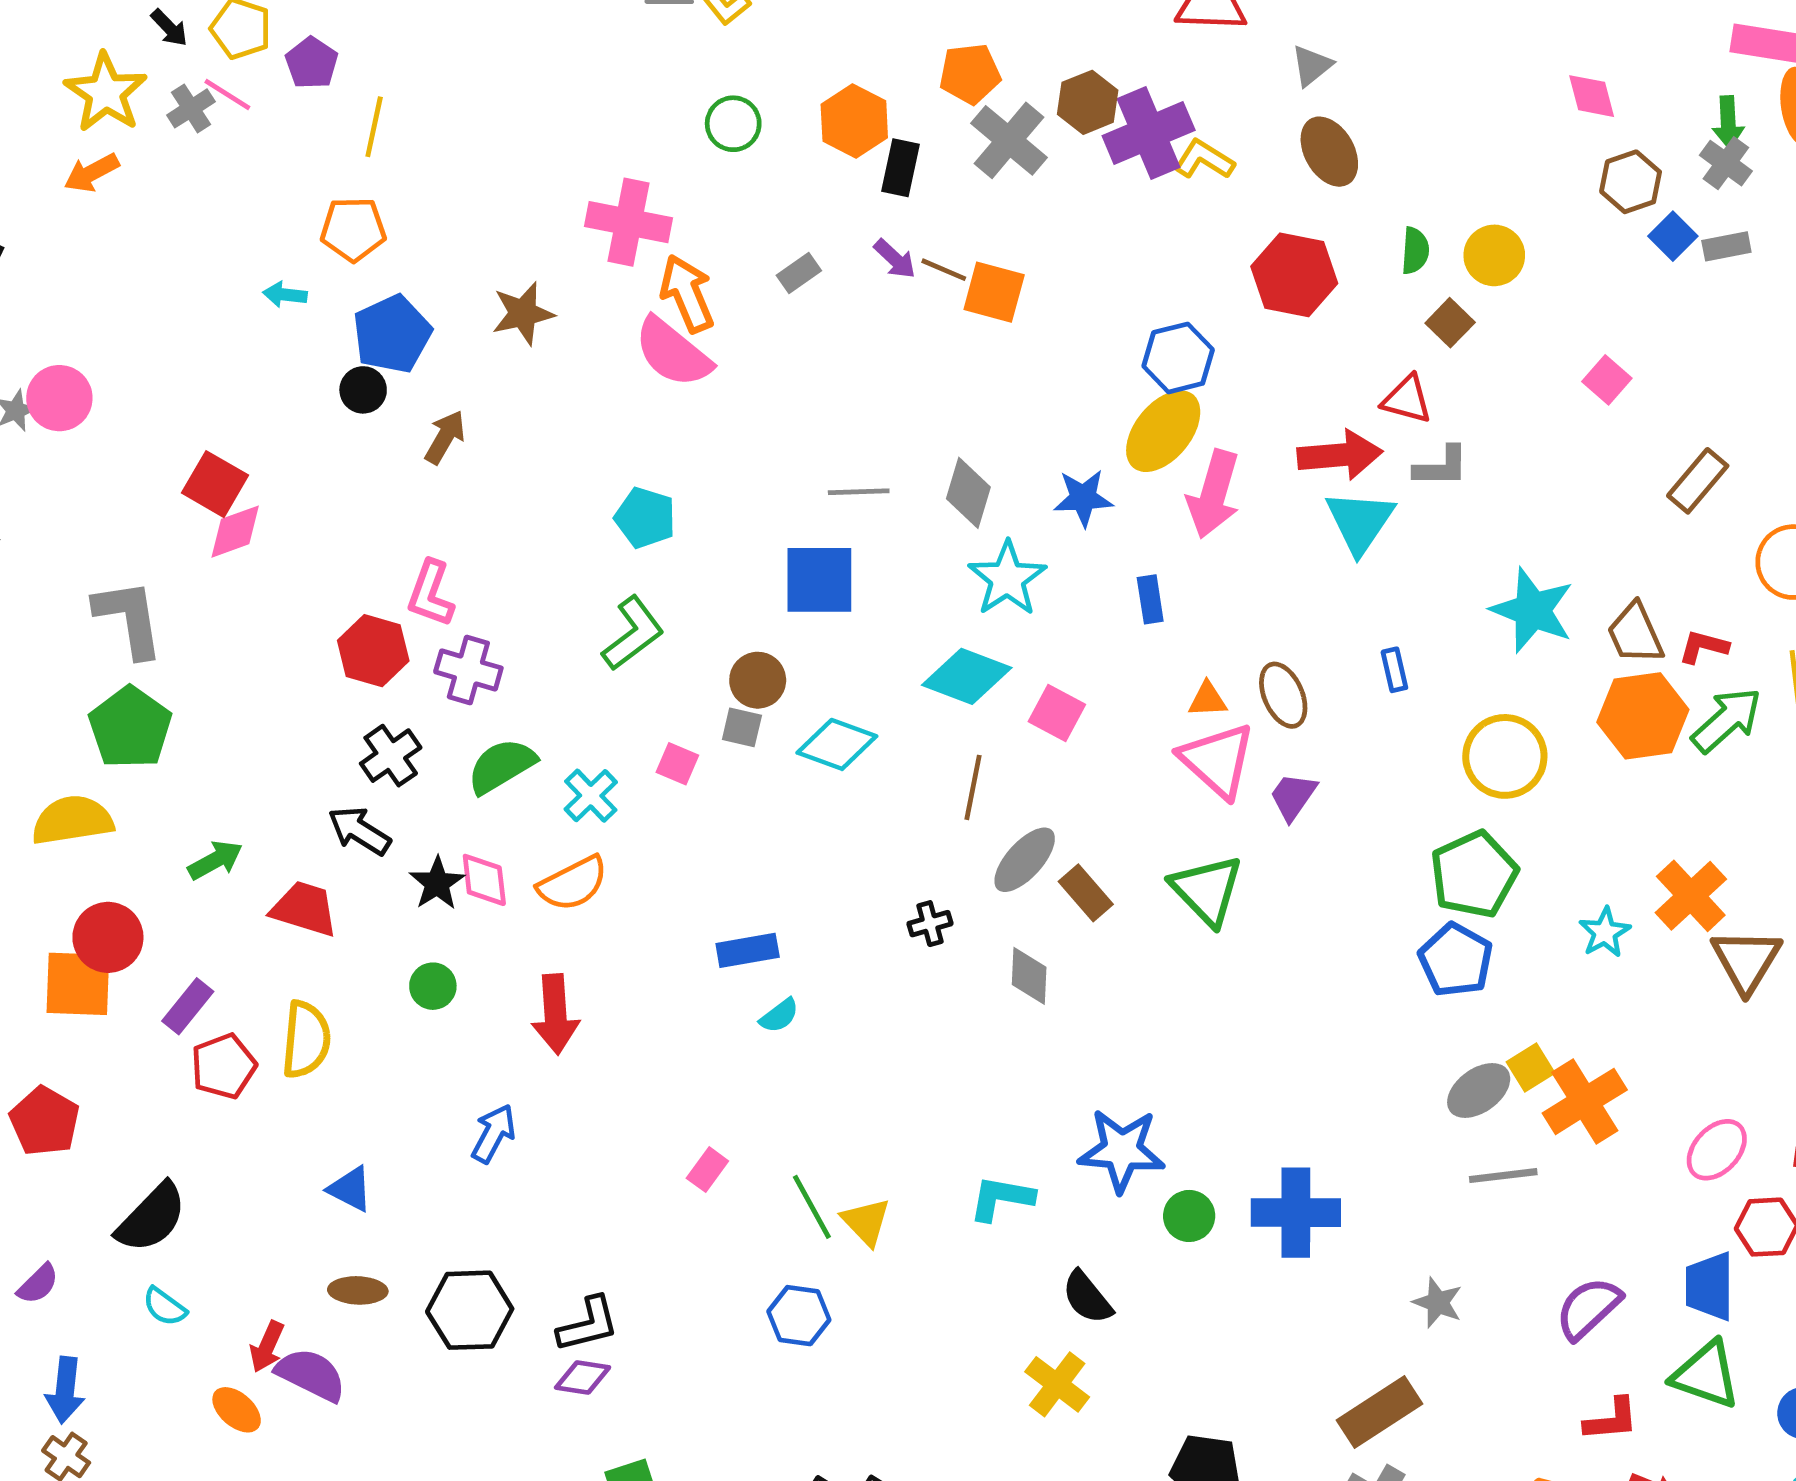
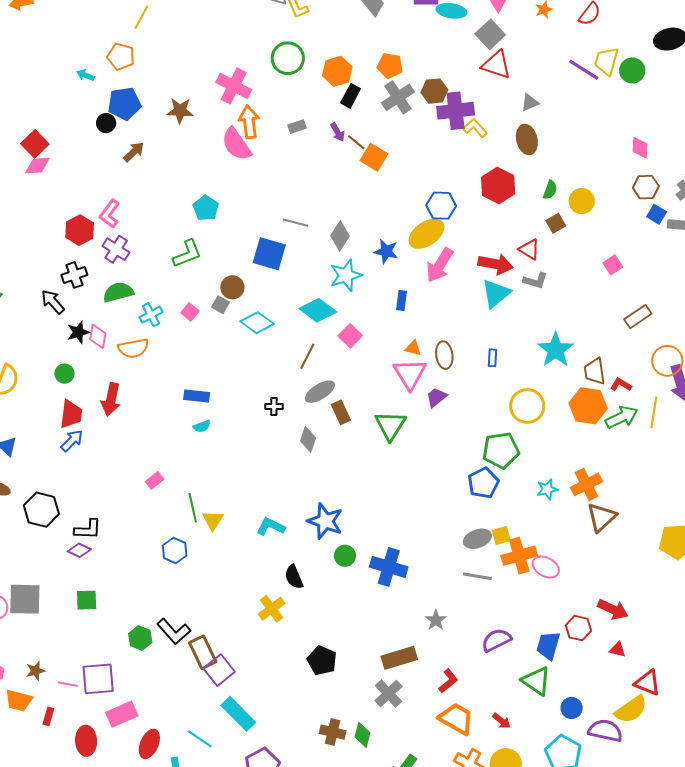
green circle: (733, 124) -> (288, 58), size x1.4
blue square: (1673, 236) -> (657, 214), turned -30
red trapezoid: (304, 909) -> (71, 414), moved, turned 64
pink ellipse: (1717, 1150) -> (546, 567), moved, turned 60
red L-shape: (1611, 1420) -> (448, 681), moved, turned -50

